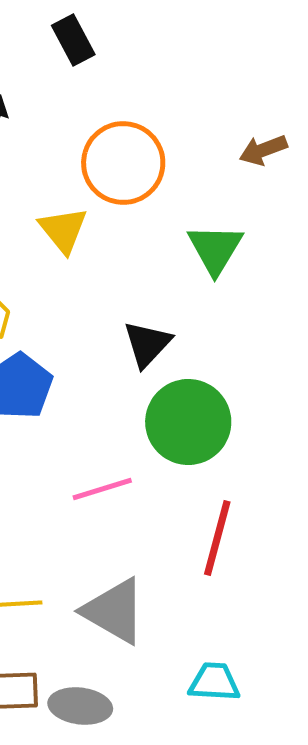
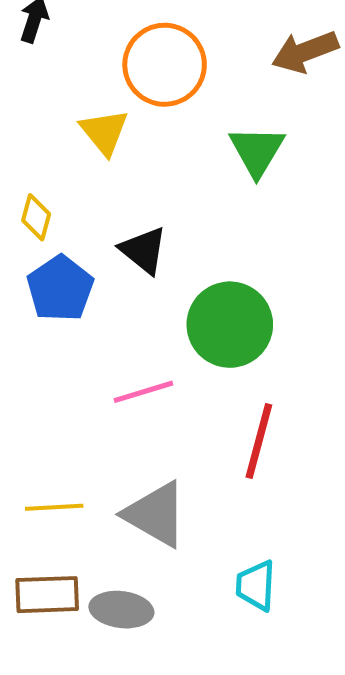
brown arrow: (263, 150) -> (305, 52), size x1.4
black triangle: (147, 344) -> (143, 250), moved, turned -34
cyan trapezoid: (214, 682) -> (256, 586), turned -90

